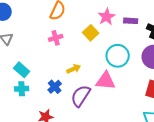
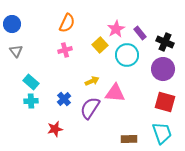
purple rectangle: (131, 21) -> (140, 33), turned 48
cyan circle: (118, 56) -> (127, 55), moved
yellow arrow: (74, 69) -> (92, 81), moved

